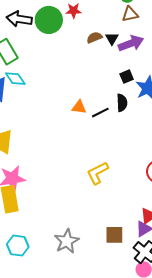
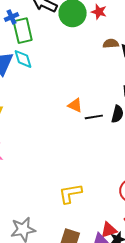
yellow L-shape: (98, 173) -> (70, 193), moved

